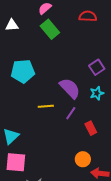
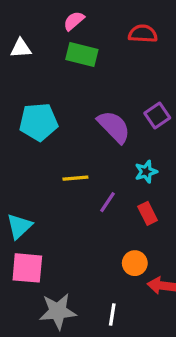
green rectangle: (50, 29) -> (82, 55), turned -36
purple semicircle: (70, 88) -> (114, 127), moved
cyan star: (97, 93) -> (146, 172), moved
purple line: (71, 113) -> (107, 202), moved

